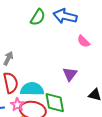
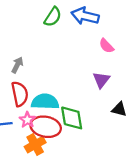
purple triangle: (70, 74) -> (101, 80), moved

